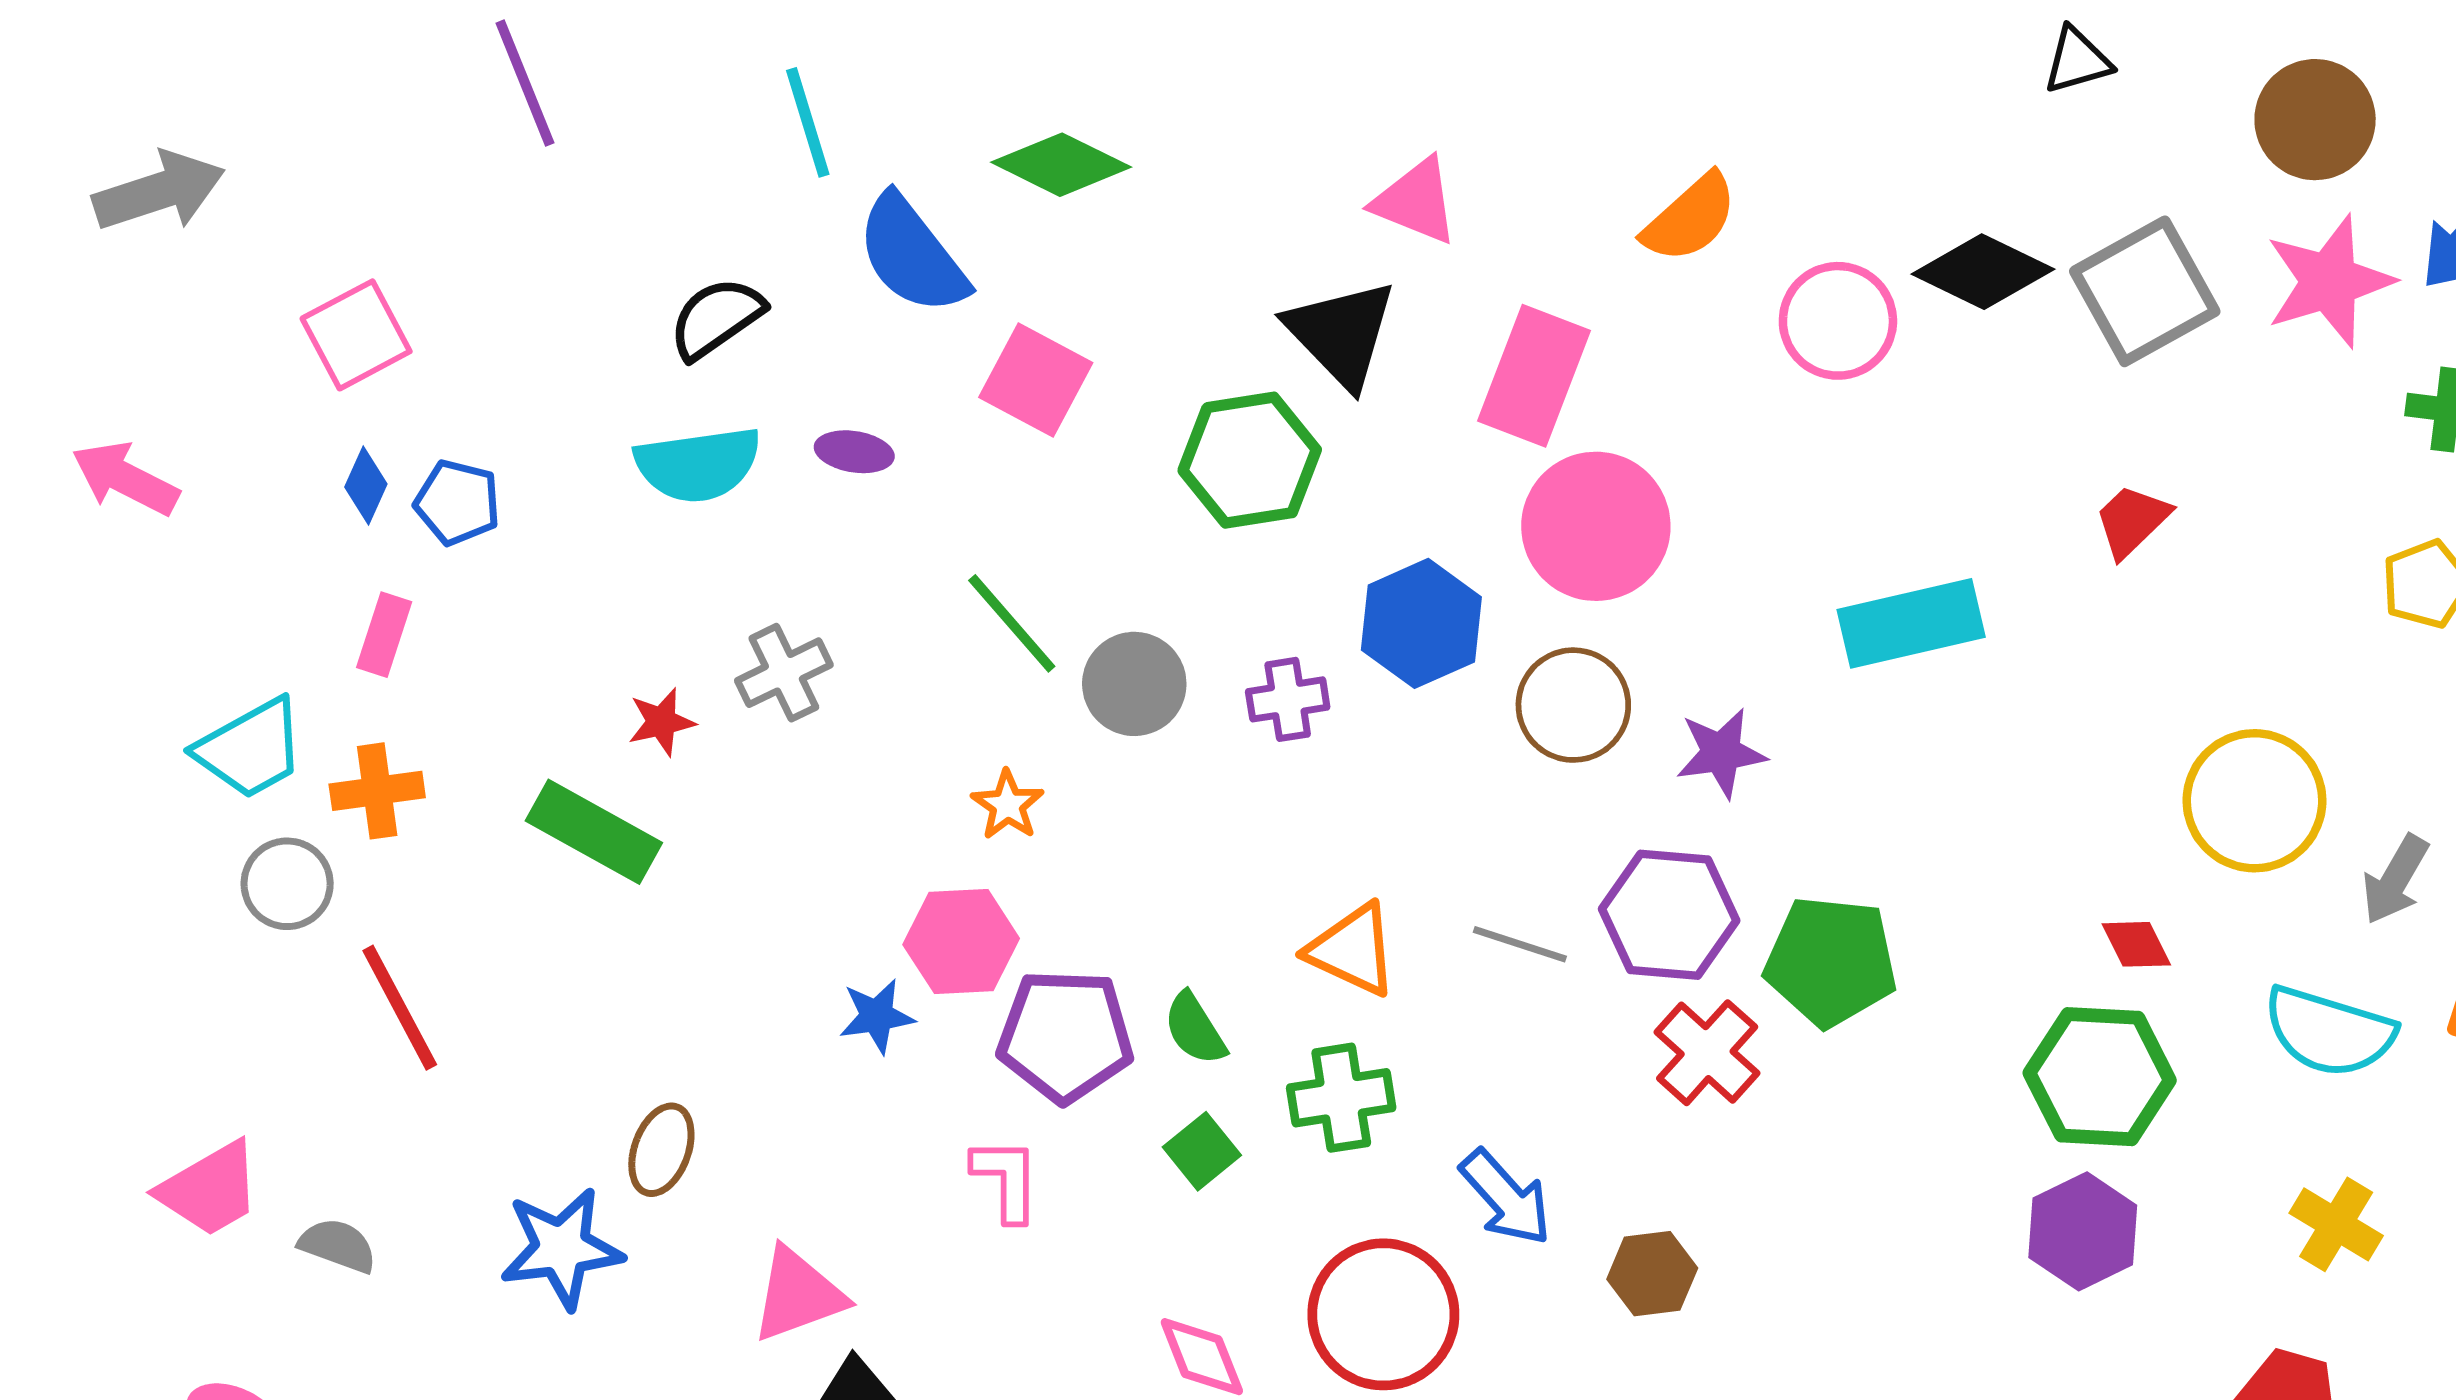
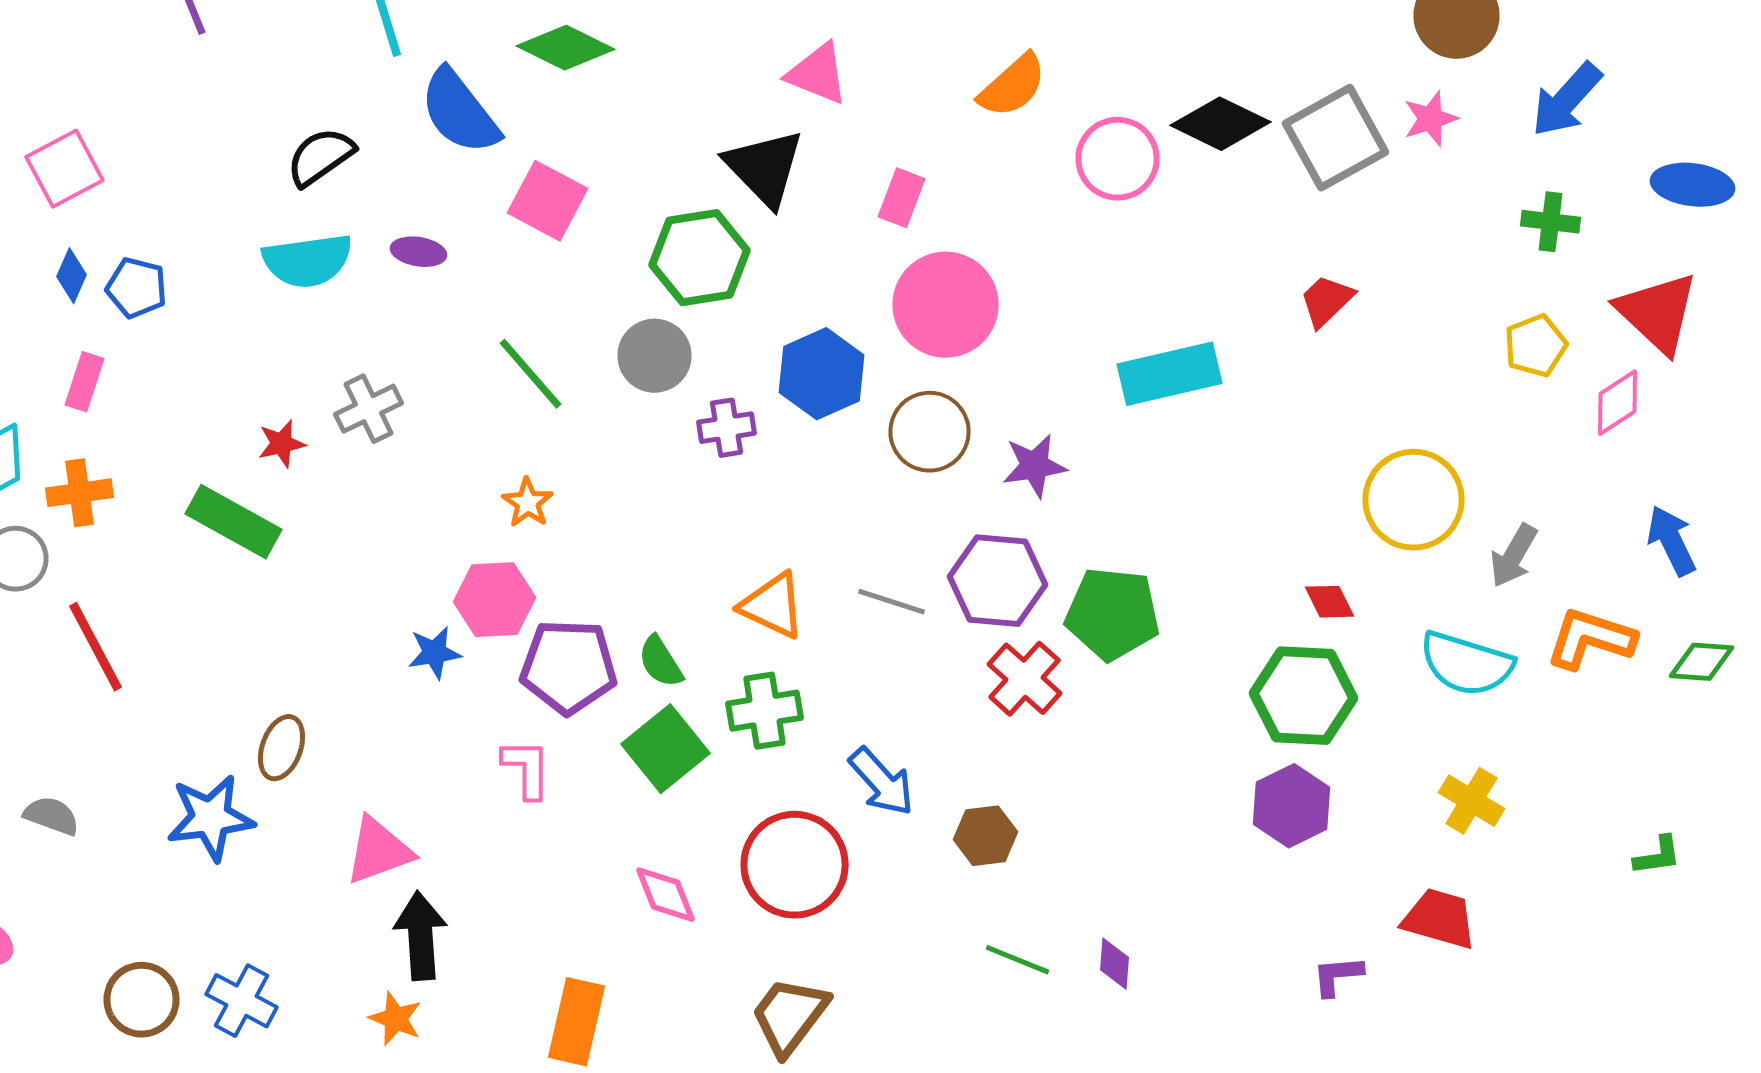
pink star: (2329, 281) -> (1430, 119), moved, size x0.6
pink rectangle: (1534, 376) -> (902, 198), size x0.6
gray circle: (1134, 684) -> (654, 356), moved
green square: (1202, 1151) -> (666, 749), size x1.6

